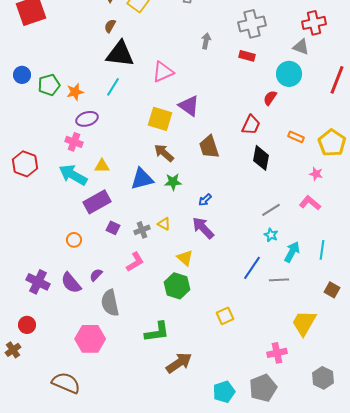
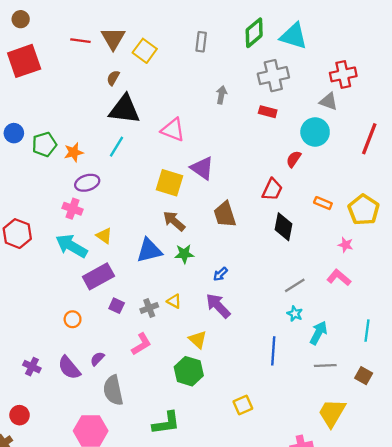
pink triangle: (163, 72) -> (173, 130), turned 45
yellow triangle: (102, 166) -> (104, 236), turned 35
cyan line: (322, 250) -> (367, 331), moved
blue line: (252, 268) -> (273, 351), turned -30
gray line: (279, 280) -> (325, 366), moved
purple cross: (38, 282) -> (32, 367), size x0.7

